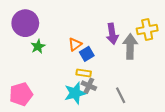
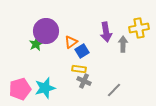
purple circle: (25, 23) -> (46, 31), moved
gray arrow: (130, 46) -> (123, 44), size x0.7
cyan star: (75, 93) -> (45, 88), moved
gray line: (121, 95) -> (114, 90), turned 70

